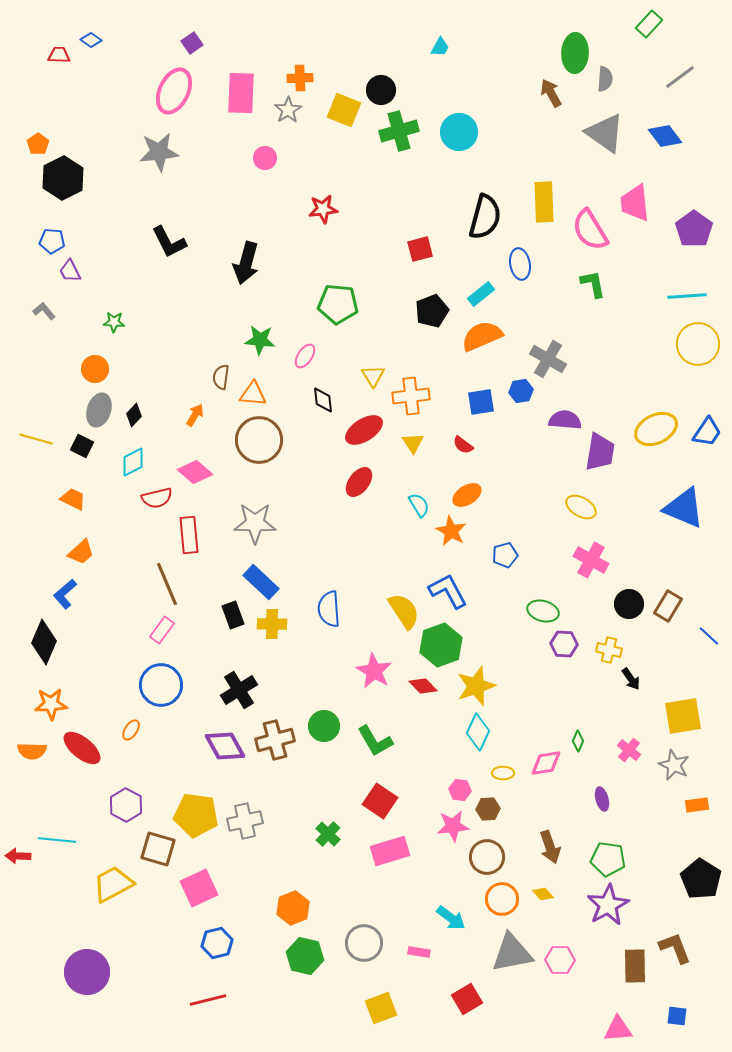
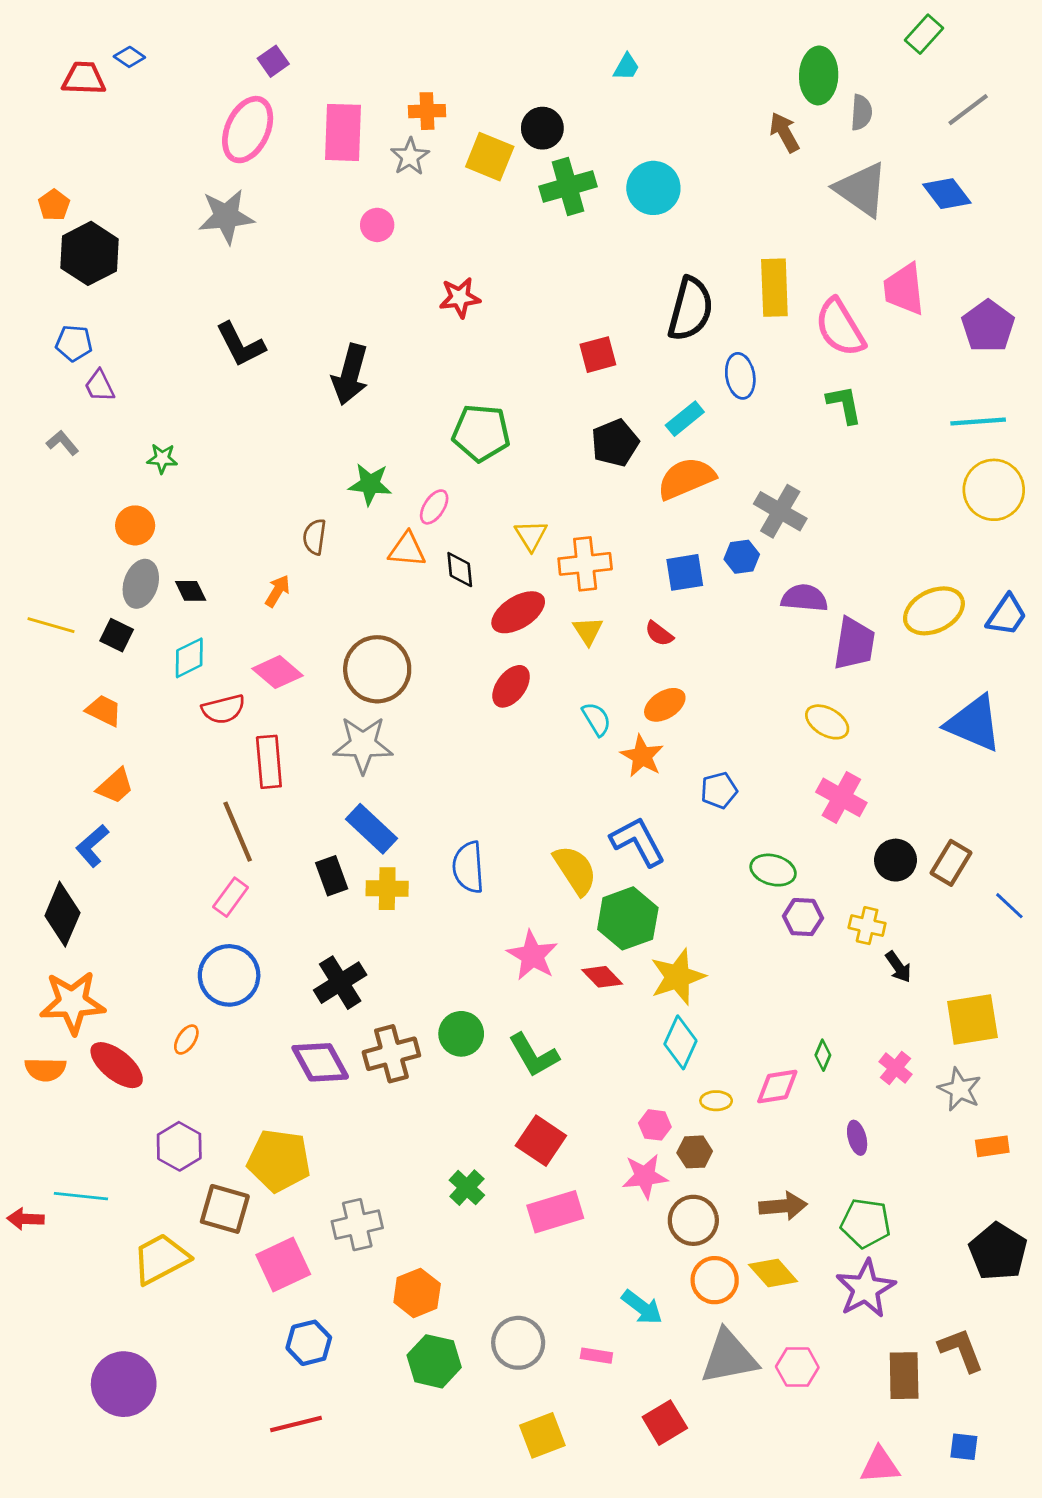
red trapezoid: (59, 55) -> (84, 78), size x1.4
orange triangle: (253, 394) -> (407, 550), moved
black diamond: (134, 415) -> (191, 591), turned -70
brown circle: (259, 440) -> (377, 669), moved
orange star: (51, 704) -> (72, 1002), size x1.4
gray cross: (245, 821) -> (357, 1225), moved
brown arrow: (550, 847) -> (783, 1206), turned -76
yellow diamond: (543, 894) -> (773, 1273), size x1.6

